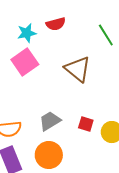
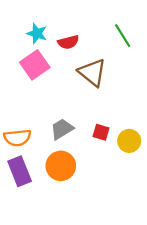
red semicircle: (56, 24) -> (68, 42), moved
cyan star: (27, 33) -> (37, 33), turned 30

